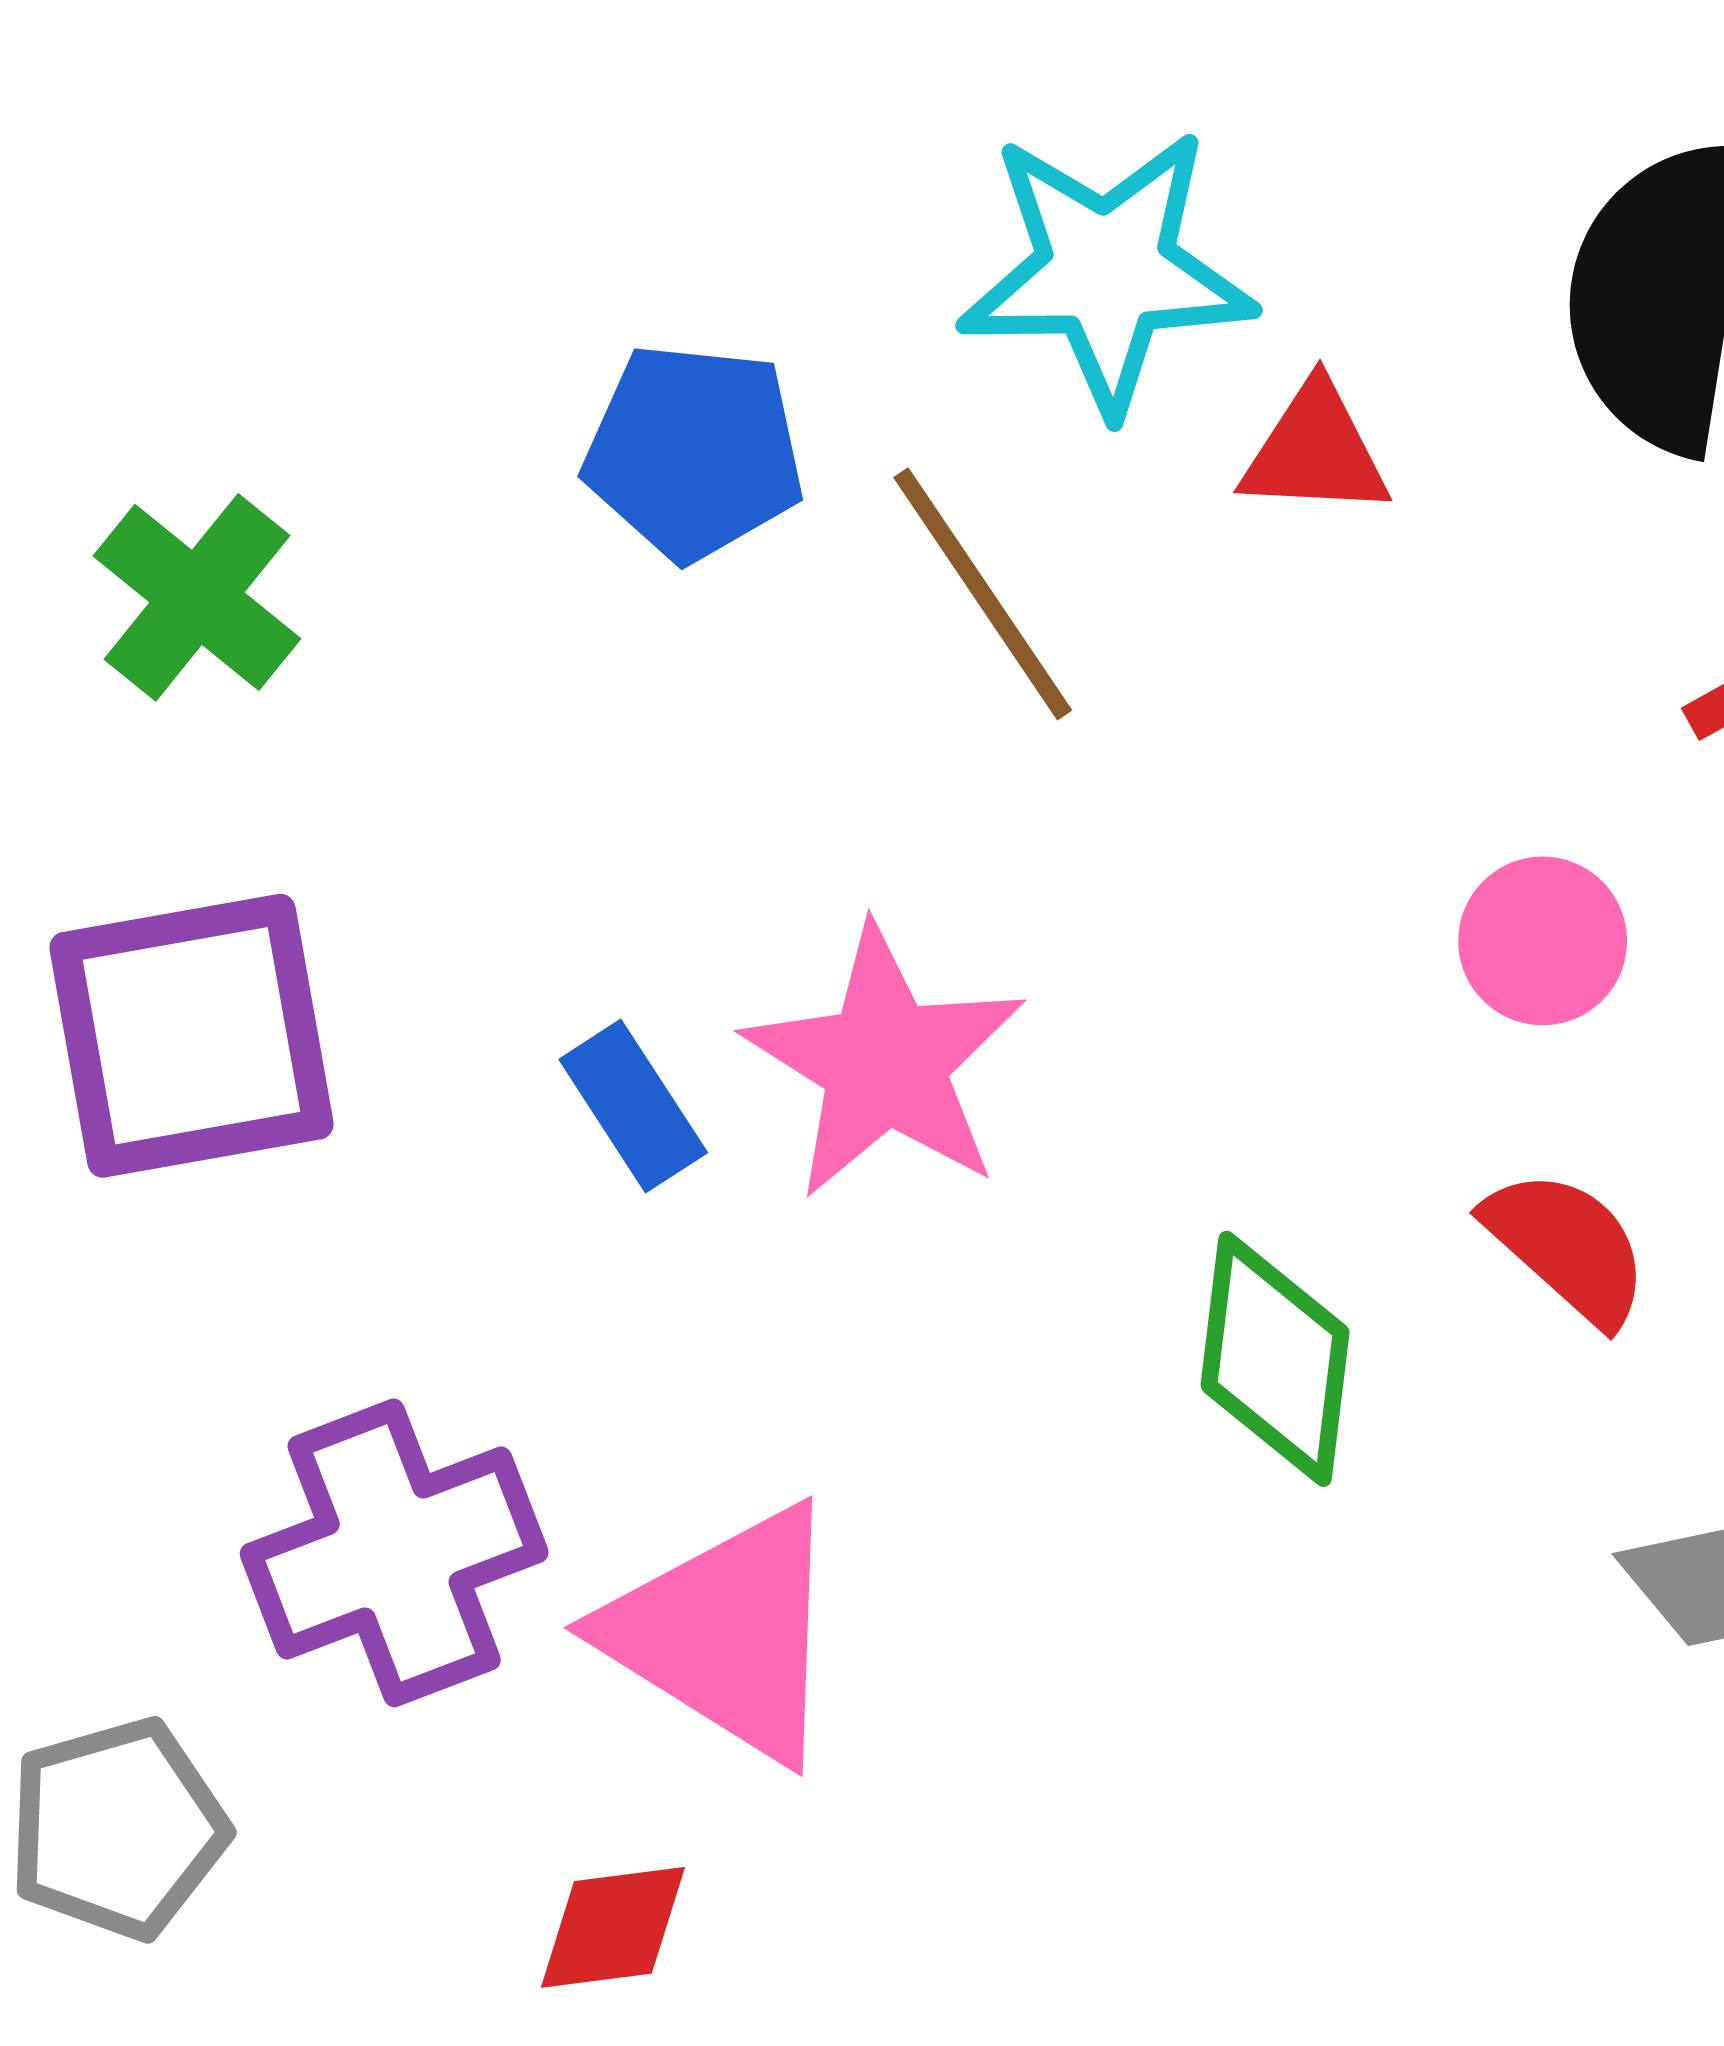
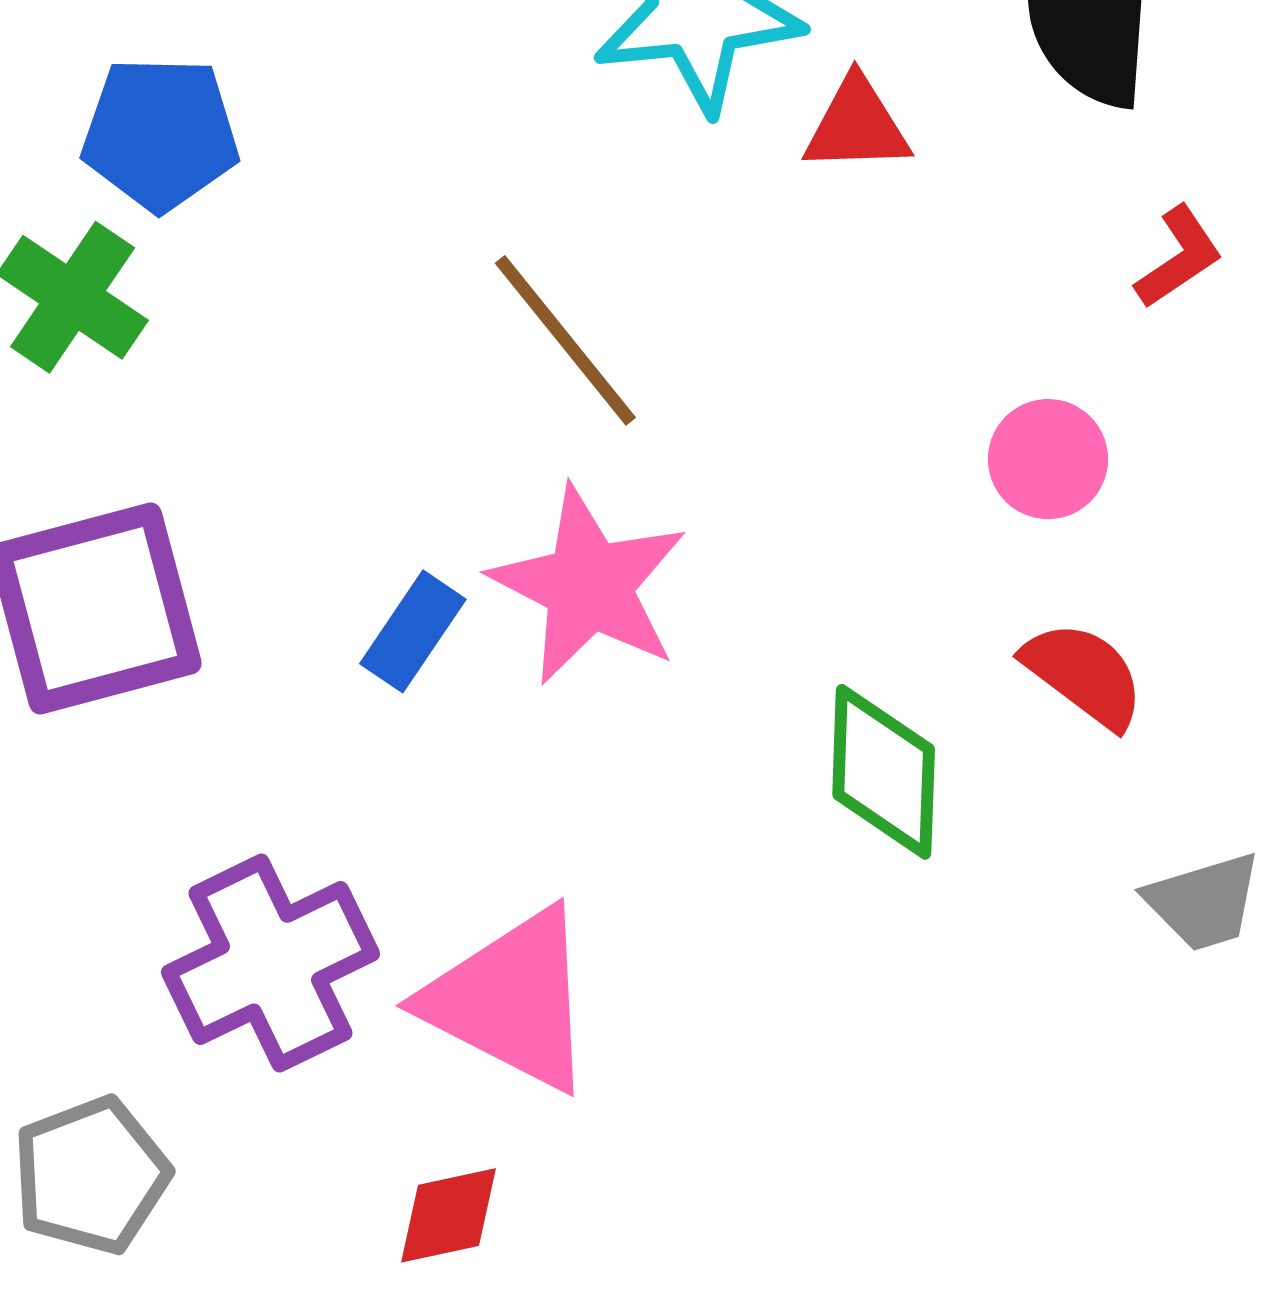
blue pentagon: (694, 452) -> (160, 134), moved
brown line: (983, 594) -> (565, 340), moved
blue rectangle: (633, 1106) -> (413, 631), turned 72

